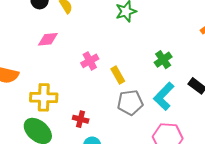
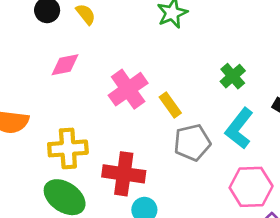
pink cross: (90, 61) -> (128, 89), size x1.5
red cross: (81, 119) -> (124, 174), size x1.8

